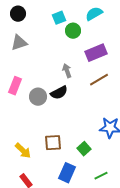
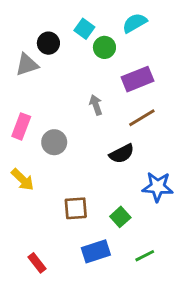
black circle: (18, 14) -> (48, 43), moved
cyan square: (59, 18) -> (84, 29), turned -32
black semicircle: (59, 93) -> (122, 154), moved
yellow arrow: (23, 151) -> (23, 180), moved
blue rectangle: (67, 173) -> (96, 251), turned 48

